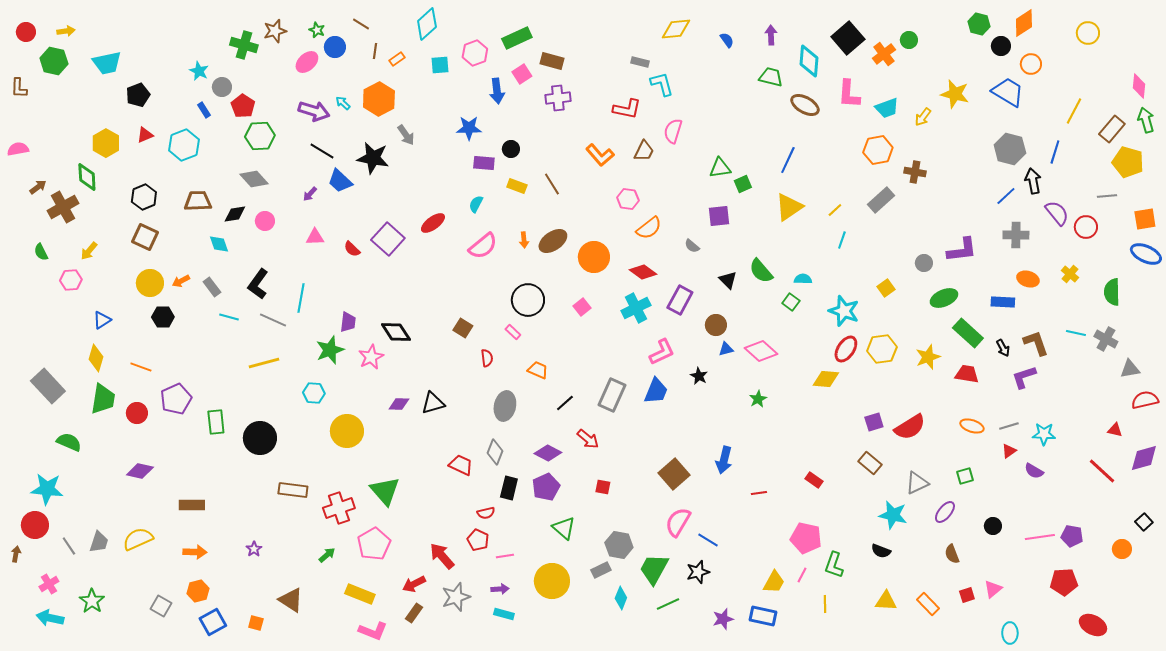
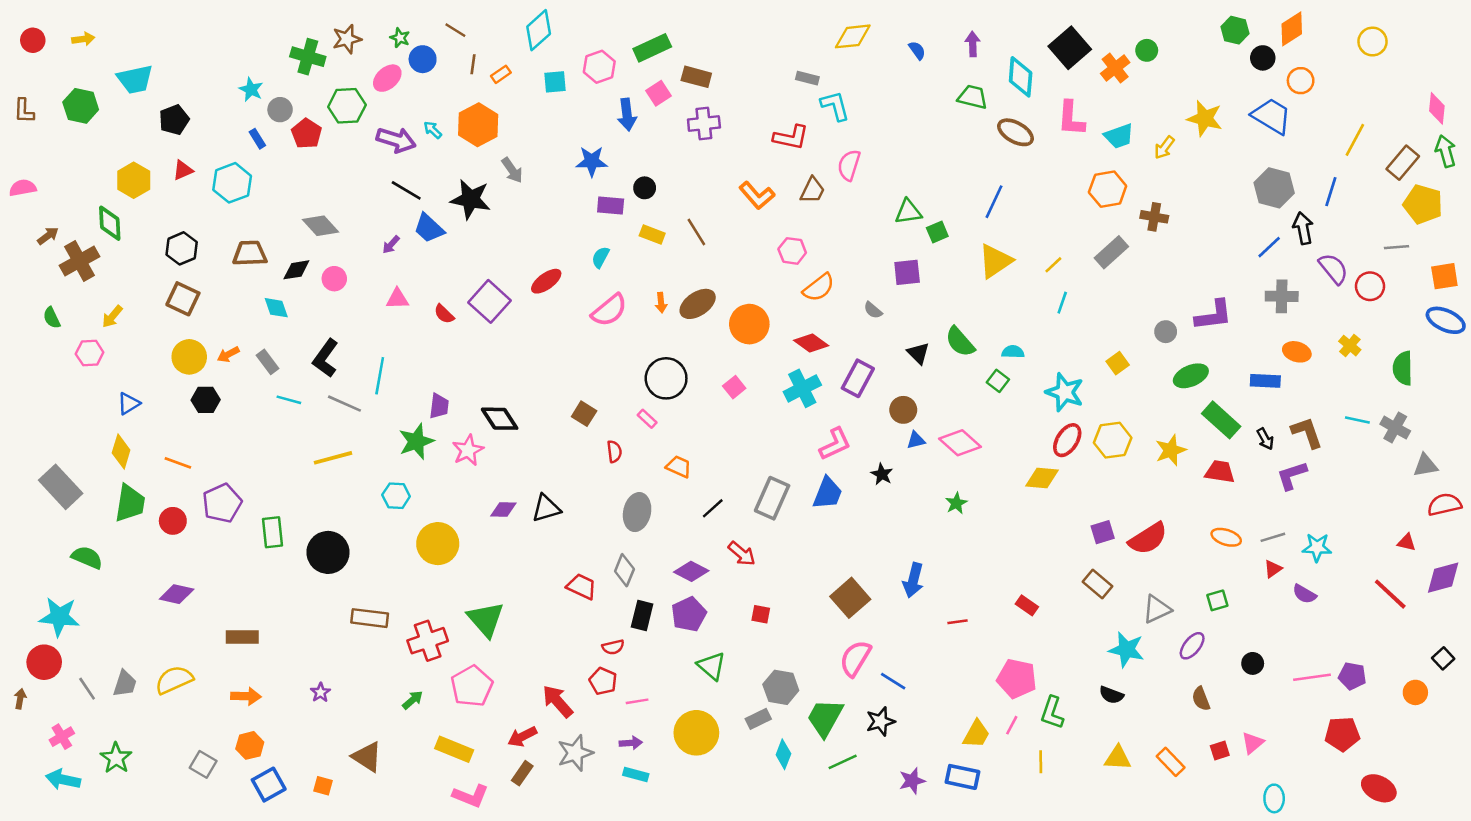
green hexagon: (54, 61) -> (81, 106), moved
green hexagon: (260, 136) -> (347, 106), moved

